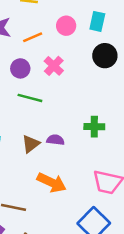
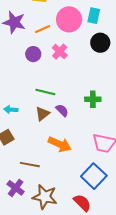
pink circle: (66, 26) -> (69, 19), size x1.6
green line: (30, 98) -> (45, 92), moved
purple semicircle: (55, 140) -> (62, 110), turned 40

